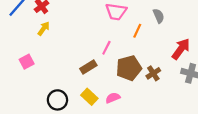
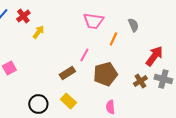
yellow arrow: (44, 29) -> (38, 32), moved
brown cross: (153, 73) -> (140, 81), moved
pink semicircle: (113, 98) -> (110, 107), moved, turned -72

